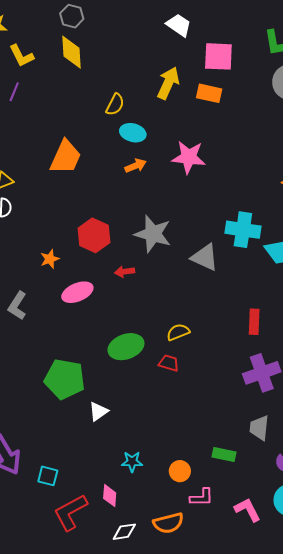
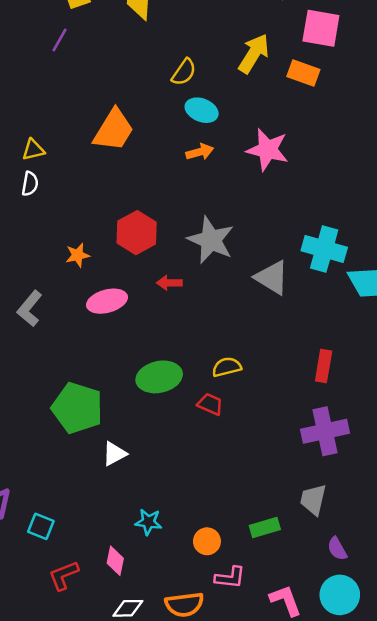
green rectangle: (224, 455) -> (265, 527), turned -35
red L-shape: (70, 512) -> (64, 575), size x0.7

